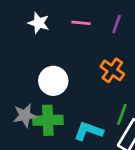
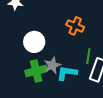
gray star: (25, 115) -> (52, 65), moved

